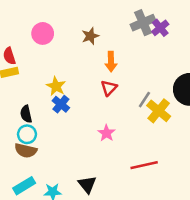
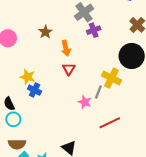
purple cross: (160, 28) -> (94, 30), moved, turned 32
gray line: (144, 100) -> (98, 92), moved
pink star: (106, 133) -> (85, 102), moved
brown semicircle: (26, 151) -> (17, 144), moved

